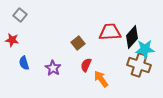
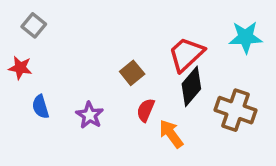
red trapezoid: (110, 32) -> (186, 54), turned -40
black diamond: (132, 37) -> (191, 86), moved
cyan star: (145, 49) -> (246, 37), moved

